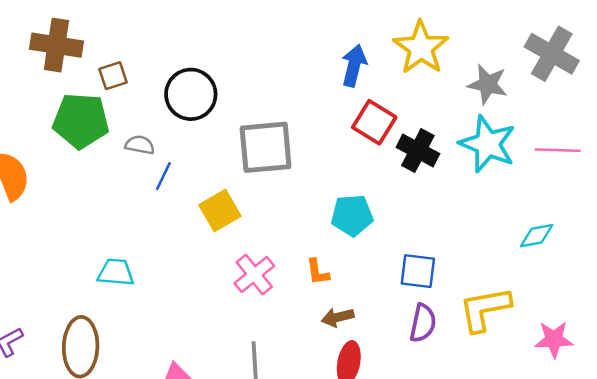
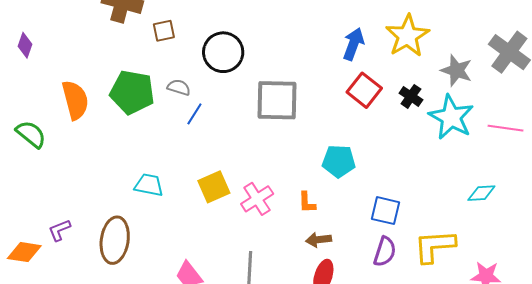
green pentagon: (81, 121) -> (132, 92), moved
black cross: (418, 151) -> (411, 96), moved, size x0.7
yellow square: (220, 211) -> (214, 187), moved

